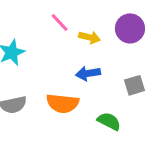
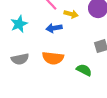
blue arrow: (88, 73) -> (54, 28), moved

